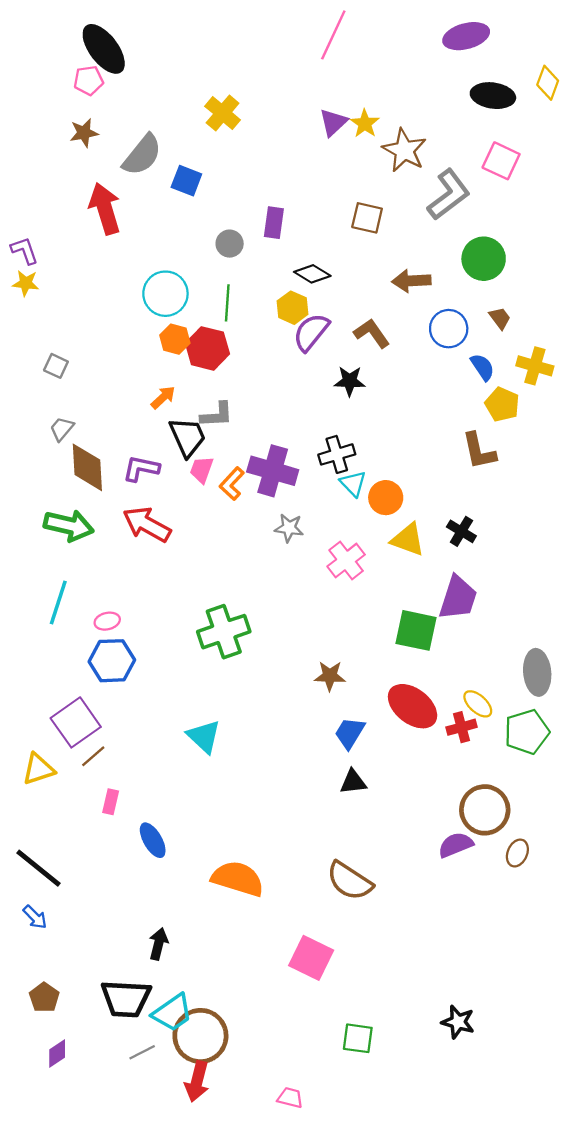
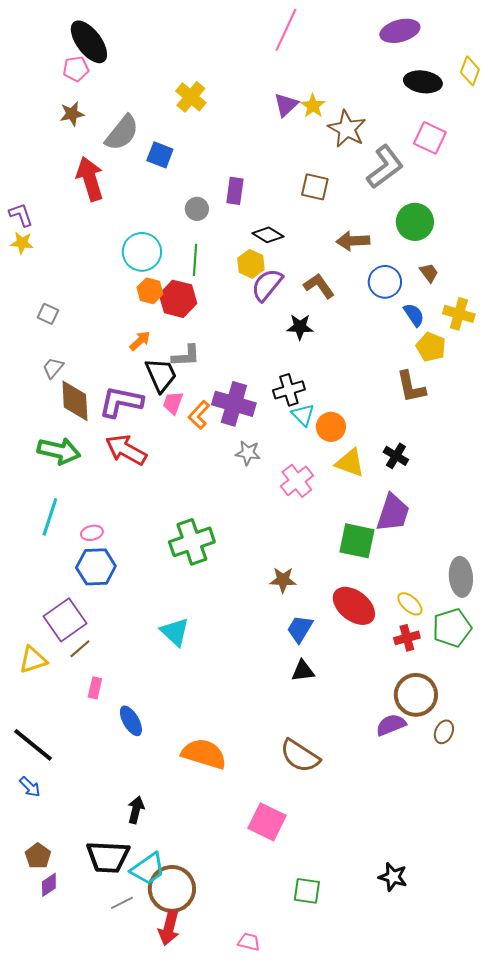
purple L-shape: (141, 468) -> (121, 402), size x1.4
red cross: (461, 727) -> (407, 638), moved
purple diamond: (57, 1053) -> (49, 885), moved

